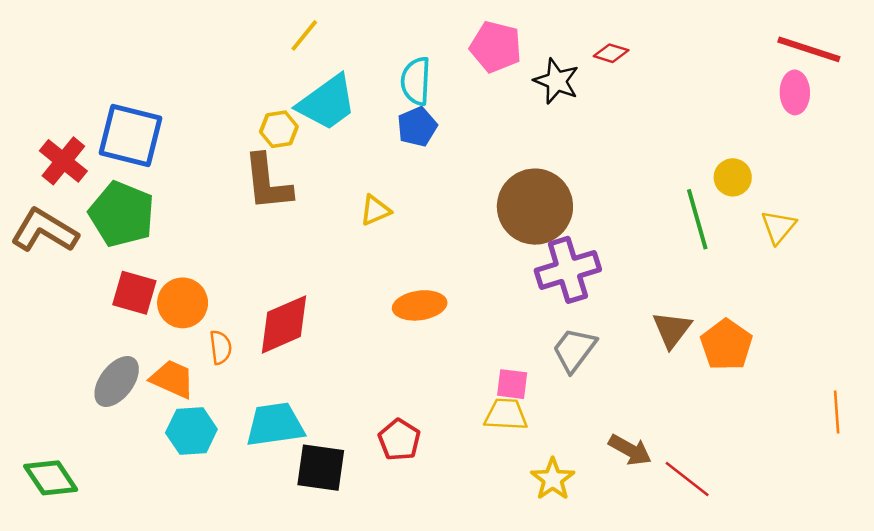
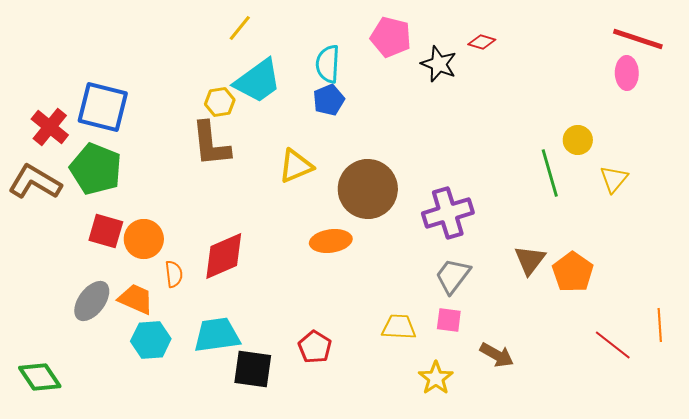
brown circle: (535, 207) -> (368, 189), moved
yellow triangle: (375, 210) -> (296, 166), size x1.4
pink square: (512, 384) -> (449, 320), moved
red line: (687, 479) -> (613, 345), moved

